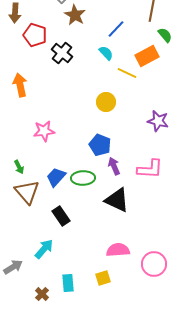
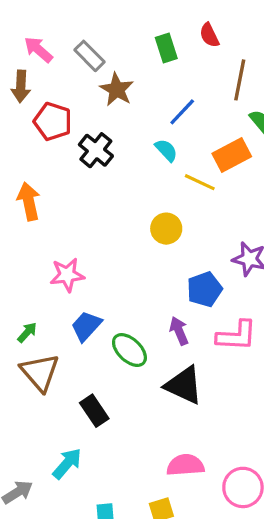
blue pentagon: (100, 145) -> (205, 289), moved, turned 30
green arrow: (19, 167) -> (27, 332), turned -112
blue trapezoid: (56, 177) -> (86, 326), moved
green ellipse: (83, 178) -> (129, 350), turned 45

